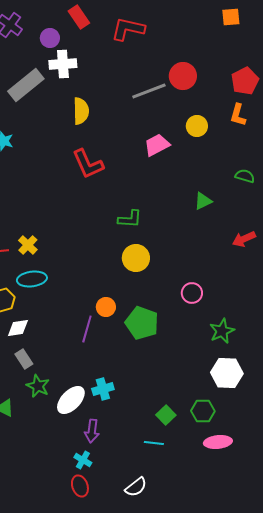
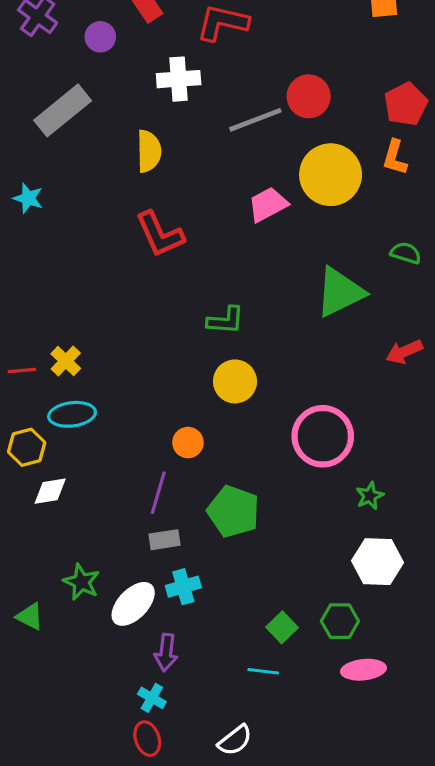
white cross: (63, 64) -> (179, 79), moved
yellow circle: (197, 126) -> (331, 175), size x1.8
green triangle: (203, 201) -> (340, 292), size x1.8
pink circle: (192, 293) -> (323, 436), size x1.8
orange circle: (106, 307) -> (188, 443), moved
green pentagon: (142, 323) -> (233, 511), moved
green star: (222, 331) -> (370, 496), size x0.7
gray rectangle: (24, 359) -> (164, 540), moved, turned -66

